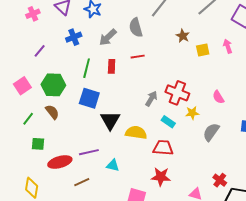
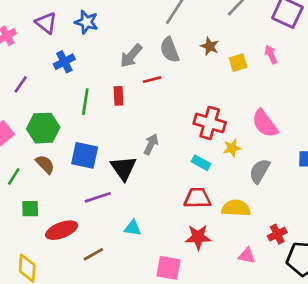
gray semicircle: (136, 28) -> (170, 50), moved
gray arrow: (108, 37) -> (131, 56), moved
pink semicircle: (218, 97) -> (265, 124), size x1.6
blue square: (89, 98) -> (85, 155), moved
gray arrow: (151, 99) -> (151, 144), moved
yellow semicircle: (136, 133) -> (236, 208), moved
purple line: (89, 152) -> (98, 197), moved
red cross: (220, 180) -> (277, 234), turned 32

